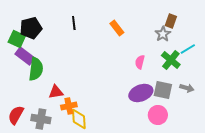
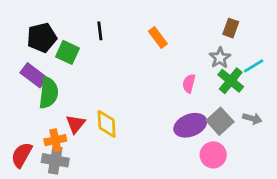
gray star: (163, 34) -> (220, 58), moved
green square: (17, 39) -> (67, 52), moved
gray square: (163, 90) -> (220, 121), turned 36
red triangle: (56, 92) -> (76, 124), turned -42
orange cross: (69, 106) -> (55, 140), moved
yellow diamond: (79, 119) -> (107, 124), moved

